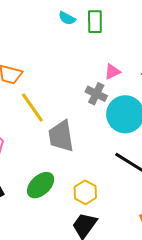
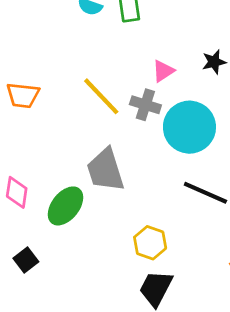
yellow line: (32, 108) -> (101, 96), moved
green ellipse: (41, 185) -> (65, 206), moved

